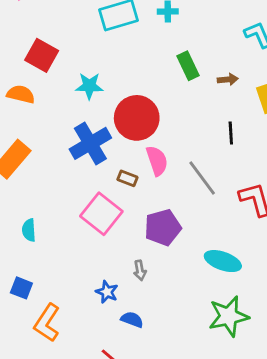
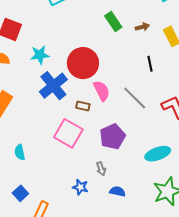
cyan star: (89, 86) -> (40, 55), moved
cyan ellipse: (223, 261) -> (158, 154), turned -30
blue square: (21, 288) -> (20, 193), turned 35
blue semicircle: (132, 320) -> (117, 191), moved

